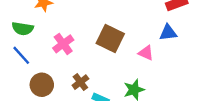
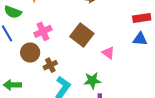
blue triangle: (168, 33) -> (140, 39), moved
brown circle: (42, 85) -> (30, 53), moved

